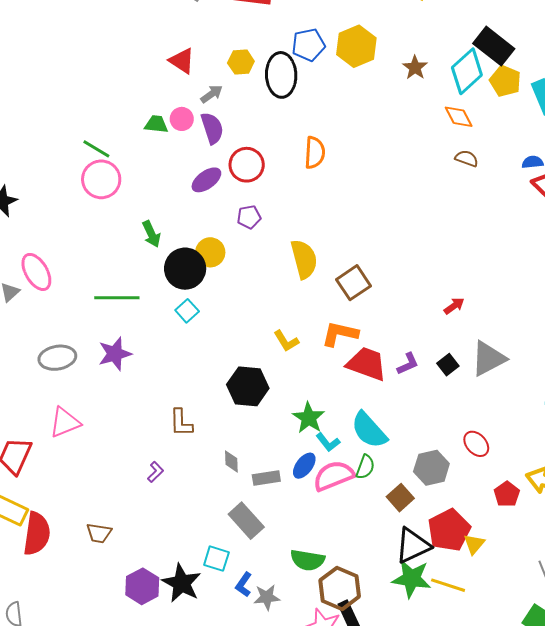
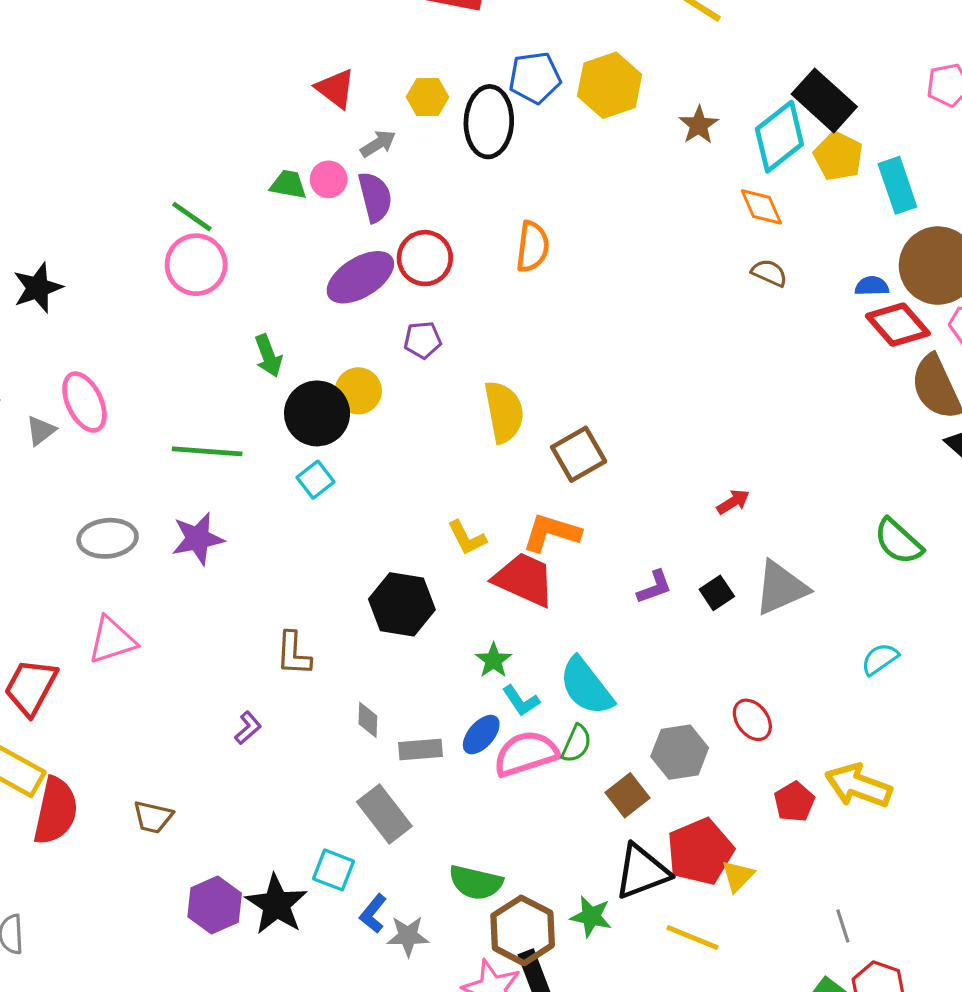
purple ellipse: (206, 180) -> (360, 277), size x1.4
red trapezoid: (367, 364) -> (524, 579), moved
green star: (309, 418) -> (493, 660), size x0.7
green star: (411, 579) -> (591, 917), moved, size x0.7

